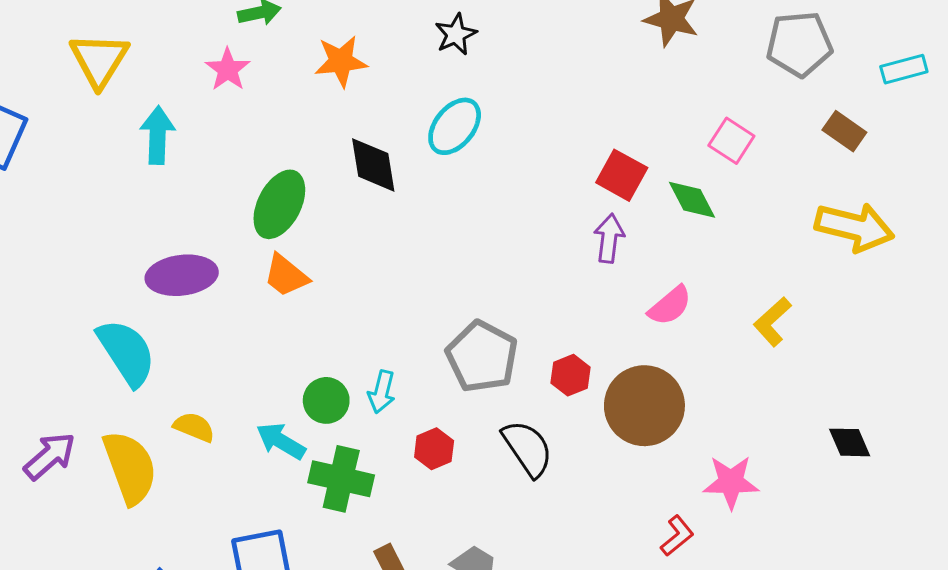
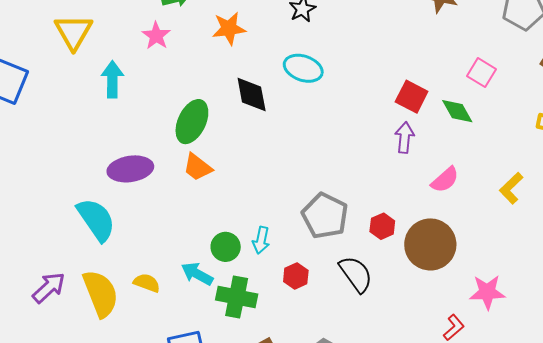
cyan ellipse: (455, 126) -> (303, 68), turned 72
yellow semicircle: (194, 427) -> (147, 283), moved

